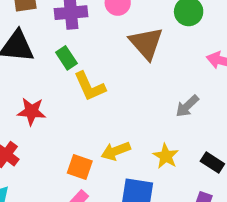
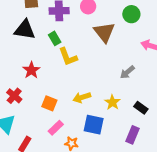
red star: (32, 111) -> (31, 70), turned 30
orange square: (80, 167) -> (49, 103), moved

